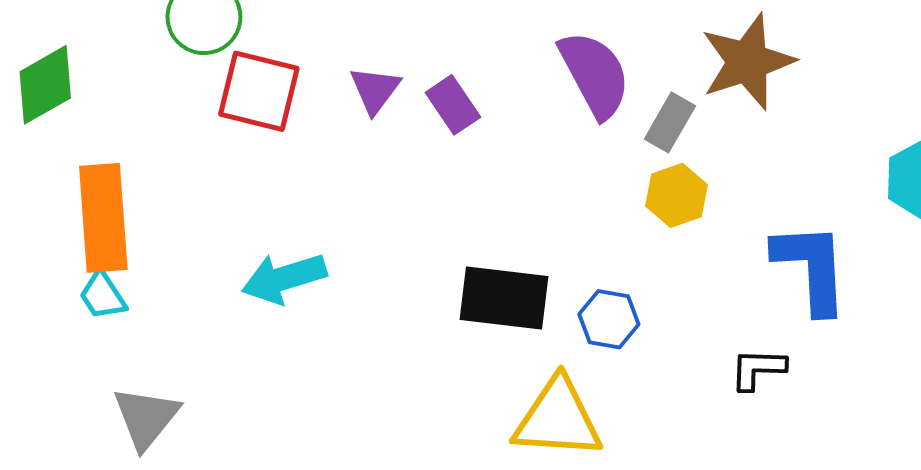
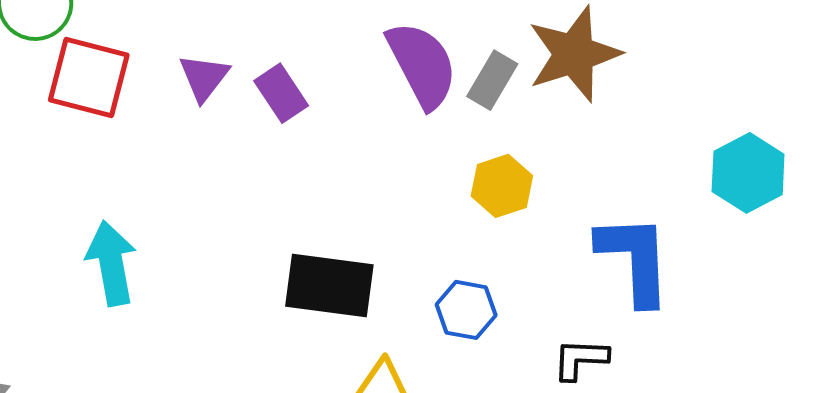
gray rectangle: (670, 122) -> (492, 80), moved
cyan arrow: (284, 278) -> (111, 263), turned 96
blue hexagon: (609, 319) -> (466, 310), moved

